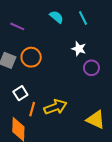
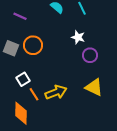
orange line: (32, 109) -> (34, 94), turned -48
yellow triangle: (96, 120) -> (94, 87), moved

